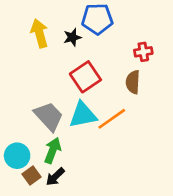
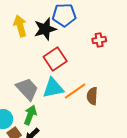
black star: (72, 37) -> (45, 29), size x1.6
brown semicircle: (133, 82) -> (92, 96), moved

